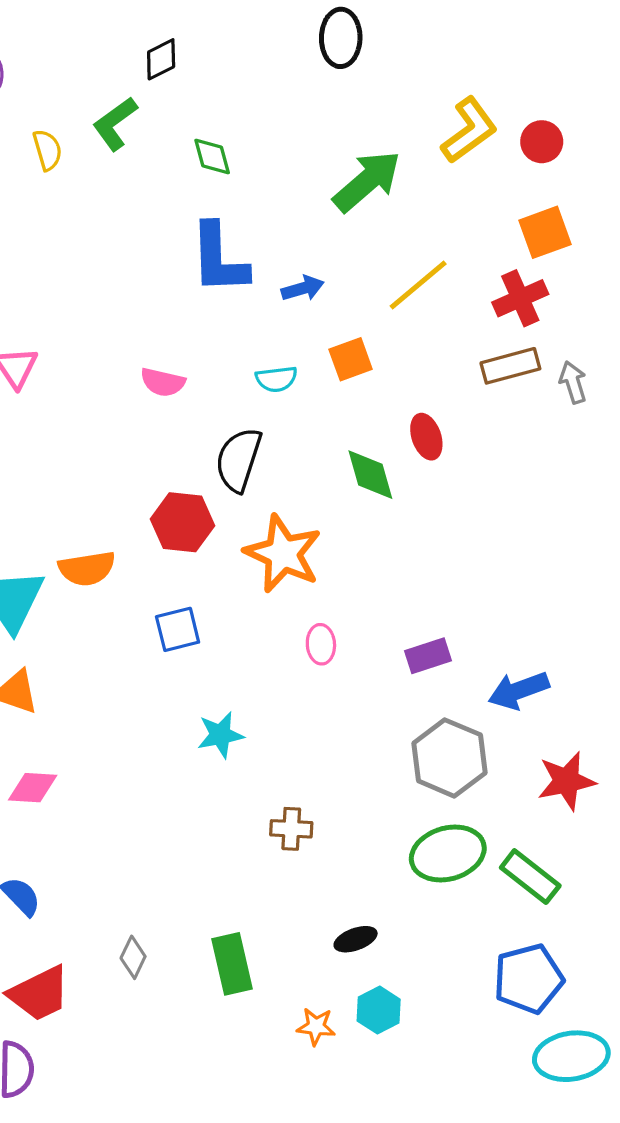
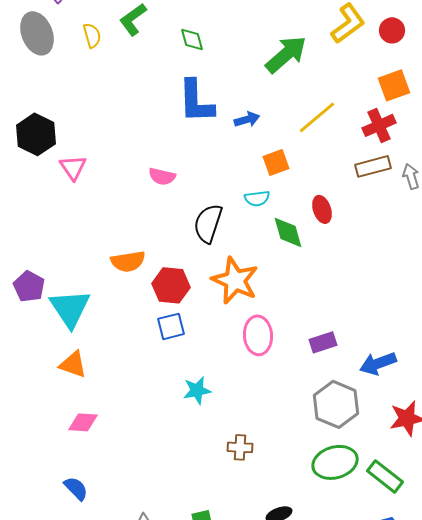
cyan semicircle: (276, 379) -> (257, 198), moved
red hexagon: (183, 522) -> (171, 285), moved
orange semicircle: (87, 568) -> (128, 261), moved
pink ellipse: (321, 644) -> (258, 335), size x1.6

